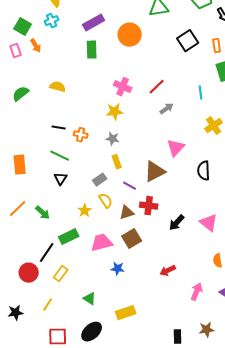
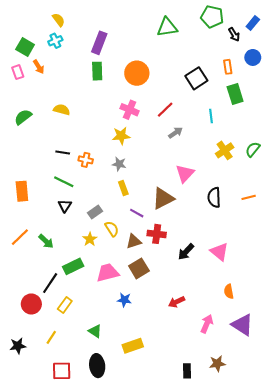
purple rectangle: (94, 23) -> (99, 43), turned -40
orange circle: (130, 35) -> (137, 73), moved
black square: (188, 41) -> (196, 78), moved
gray rectangle: (100, 180) -> (95, 212), moved
black ellipse: (92, 332) -> (97, 366), turned -55

